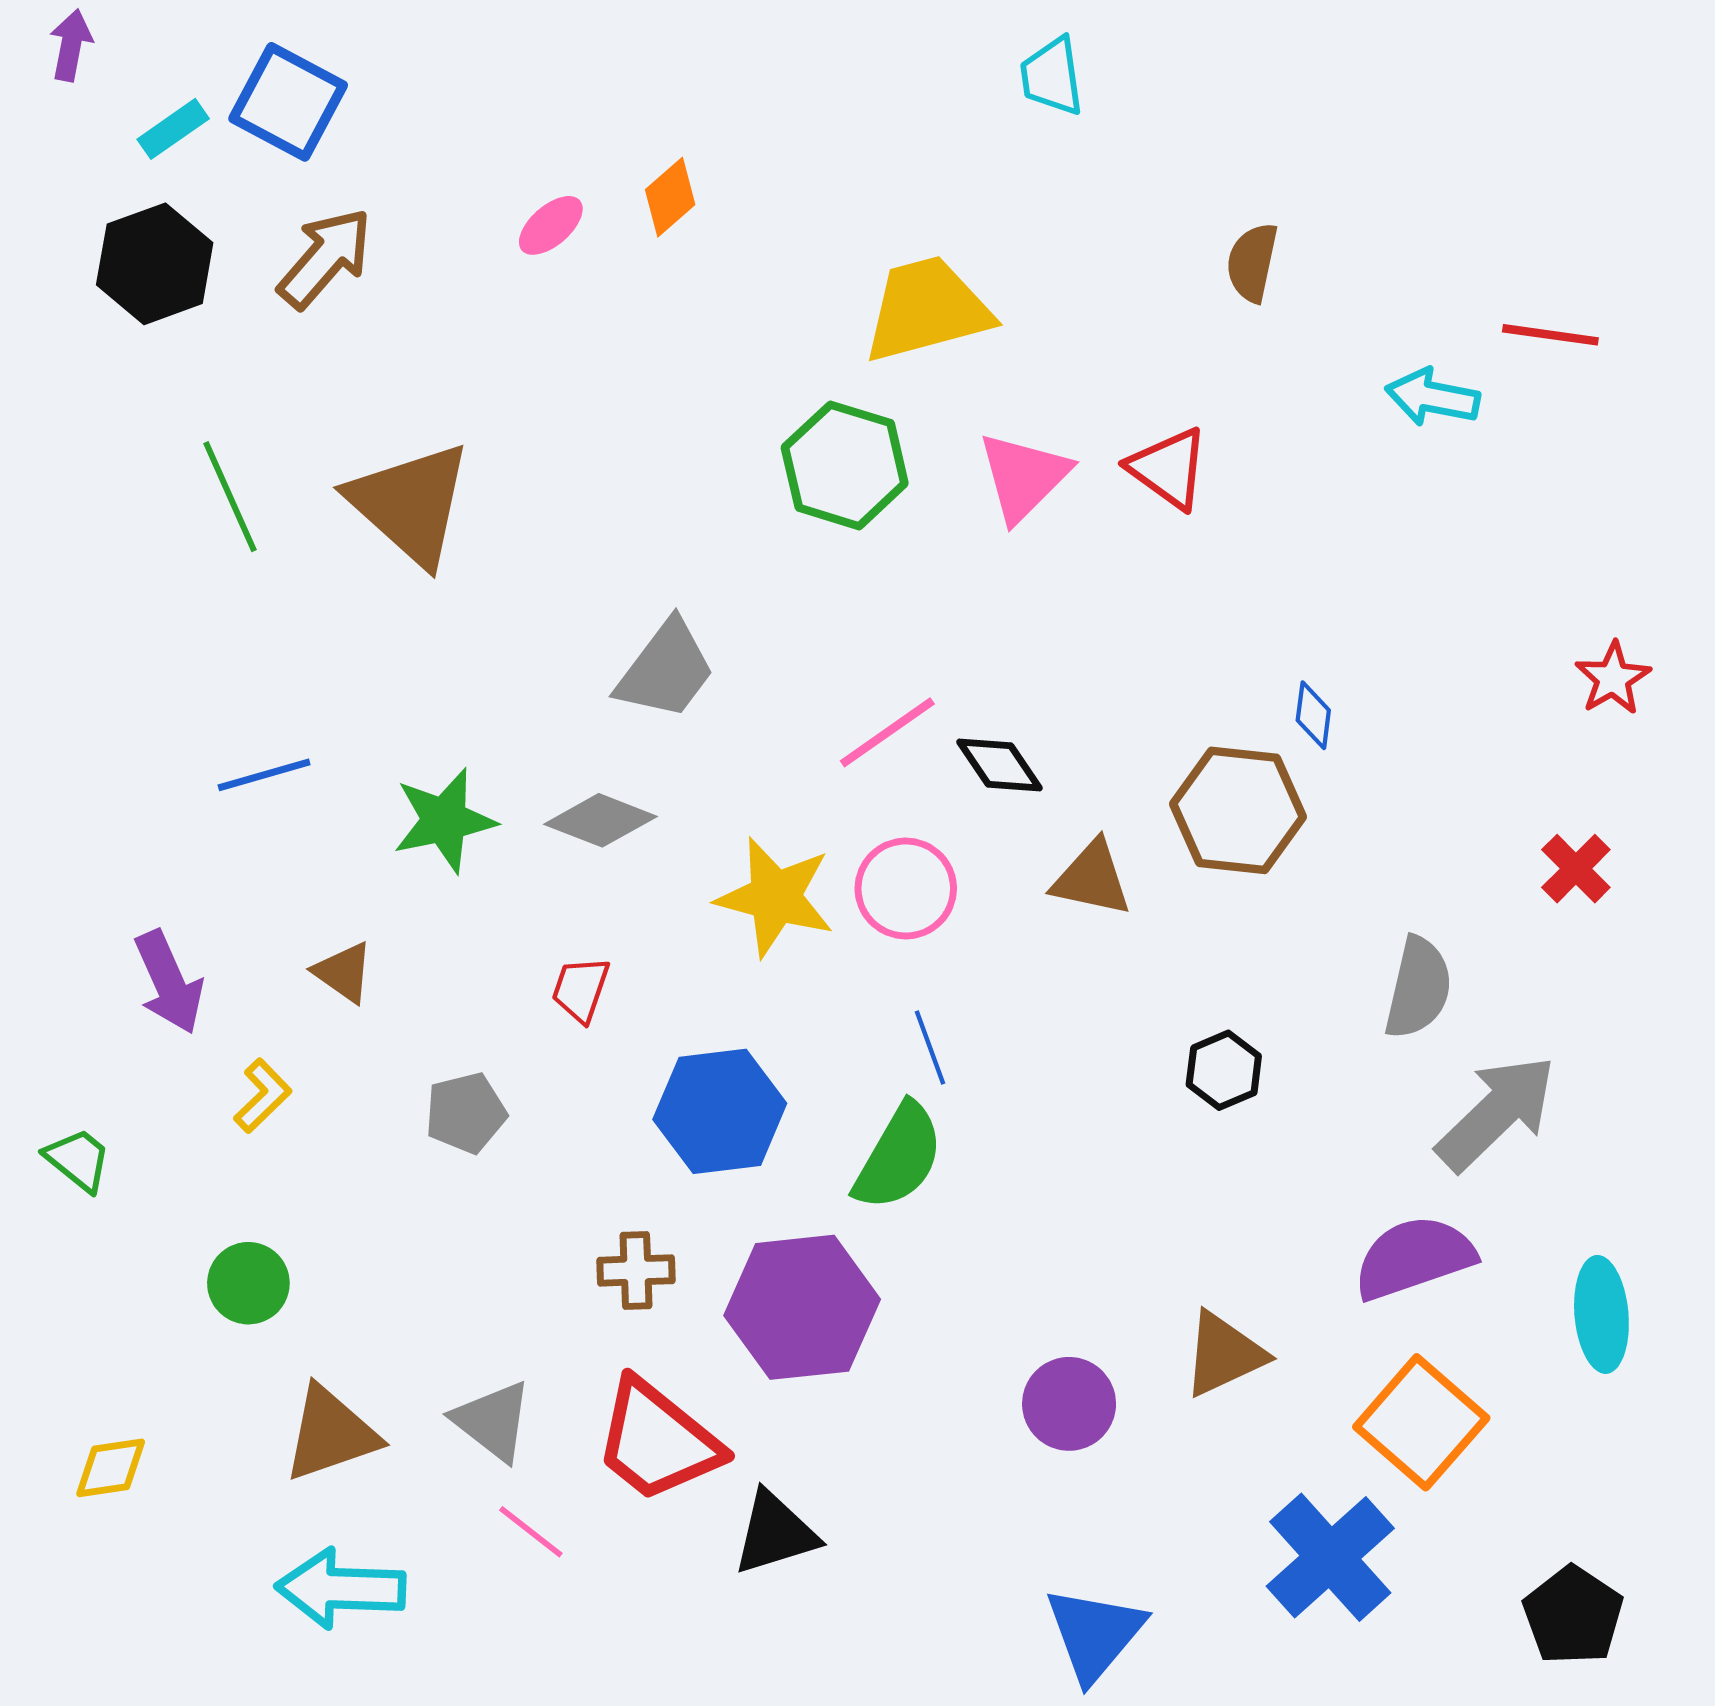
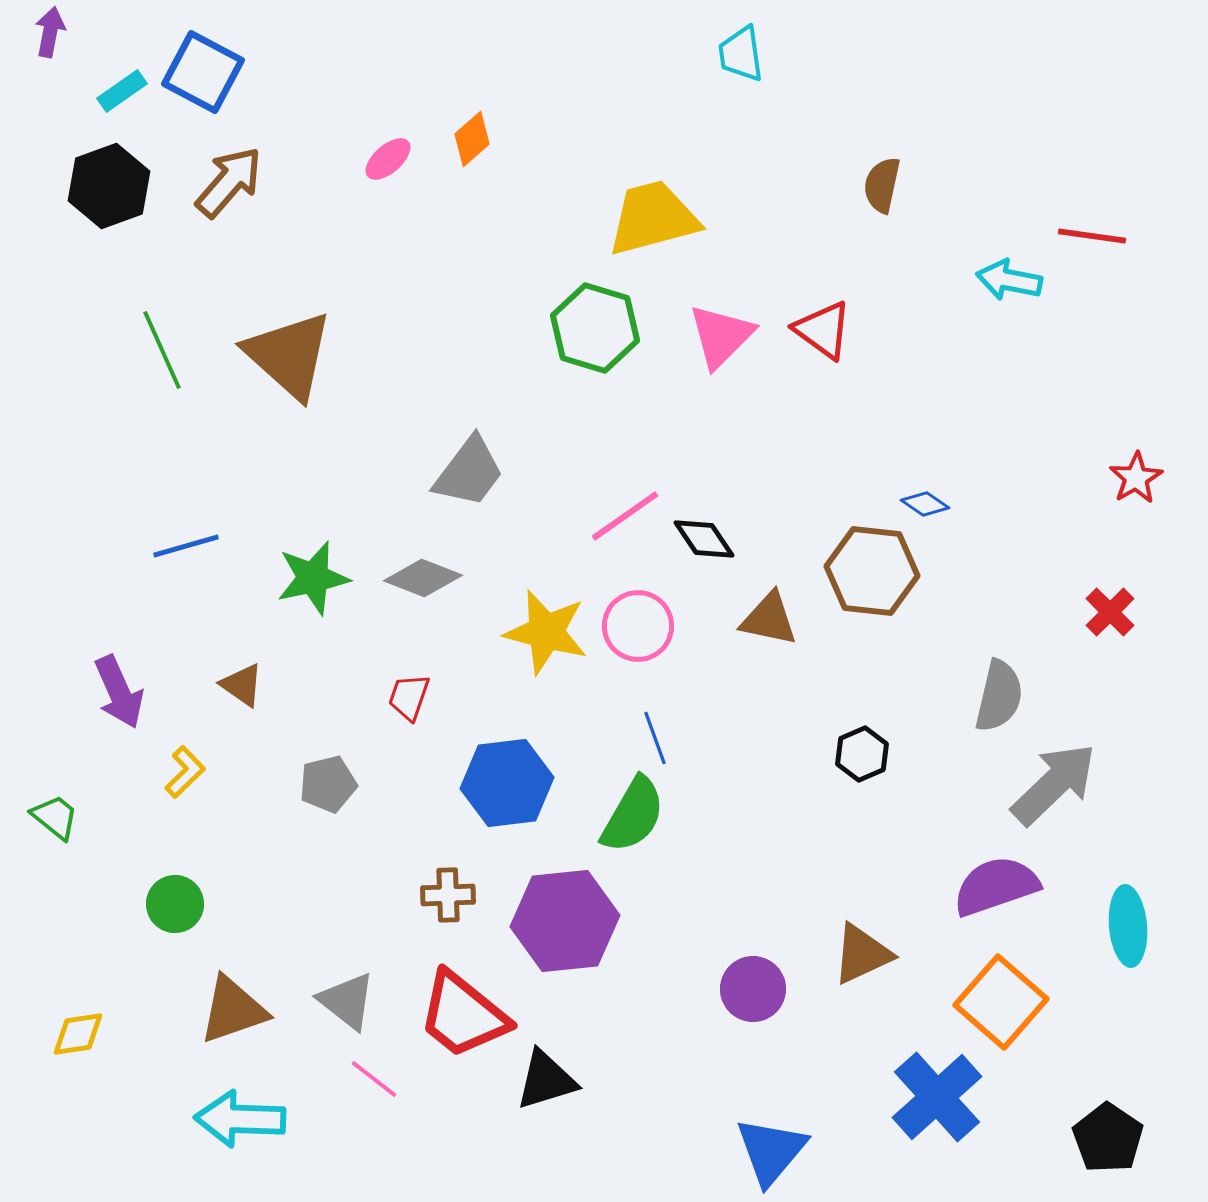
blue diamond: (1313, 715) -> (925, 504), turned -63

